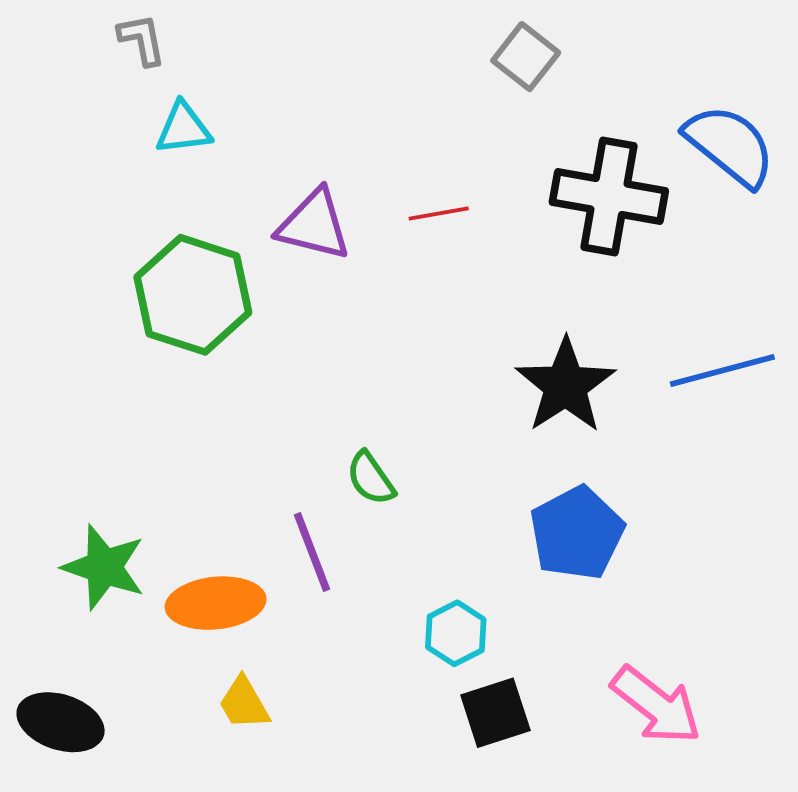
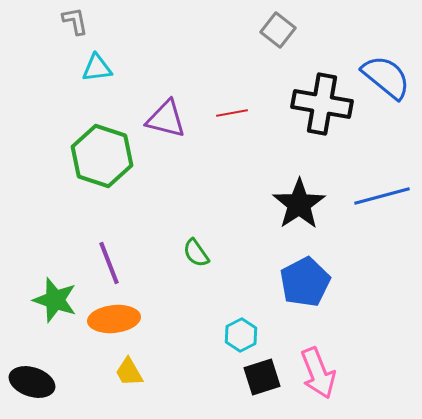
purple line: (312, 552) -> (109, 263), moved
pink arrow: (656, 705) -> (318, 373), moved, turned 30

